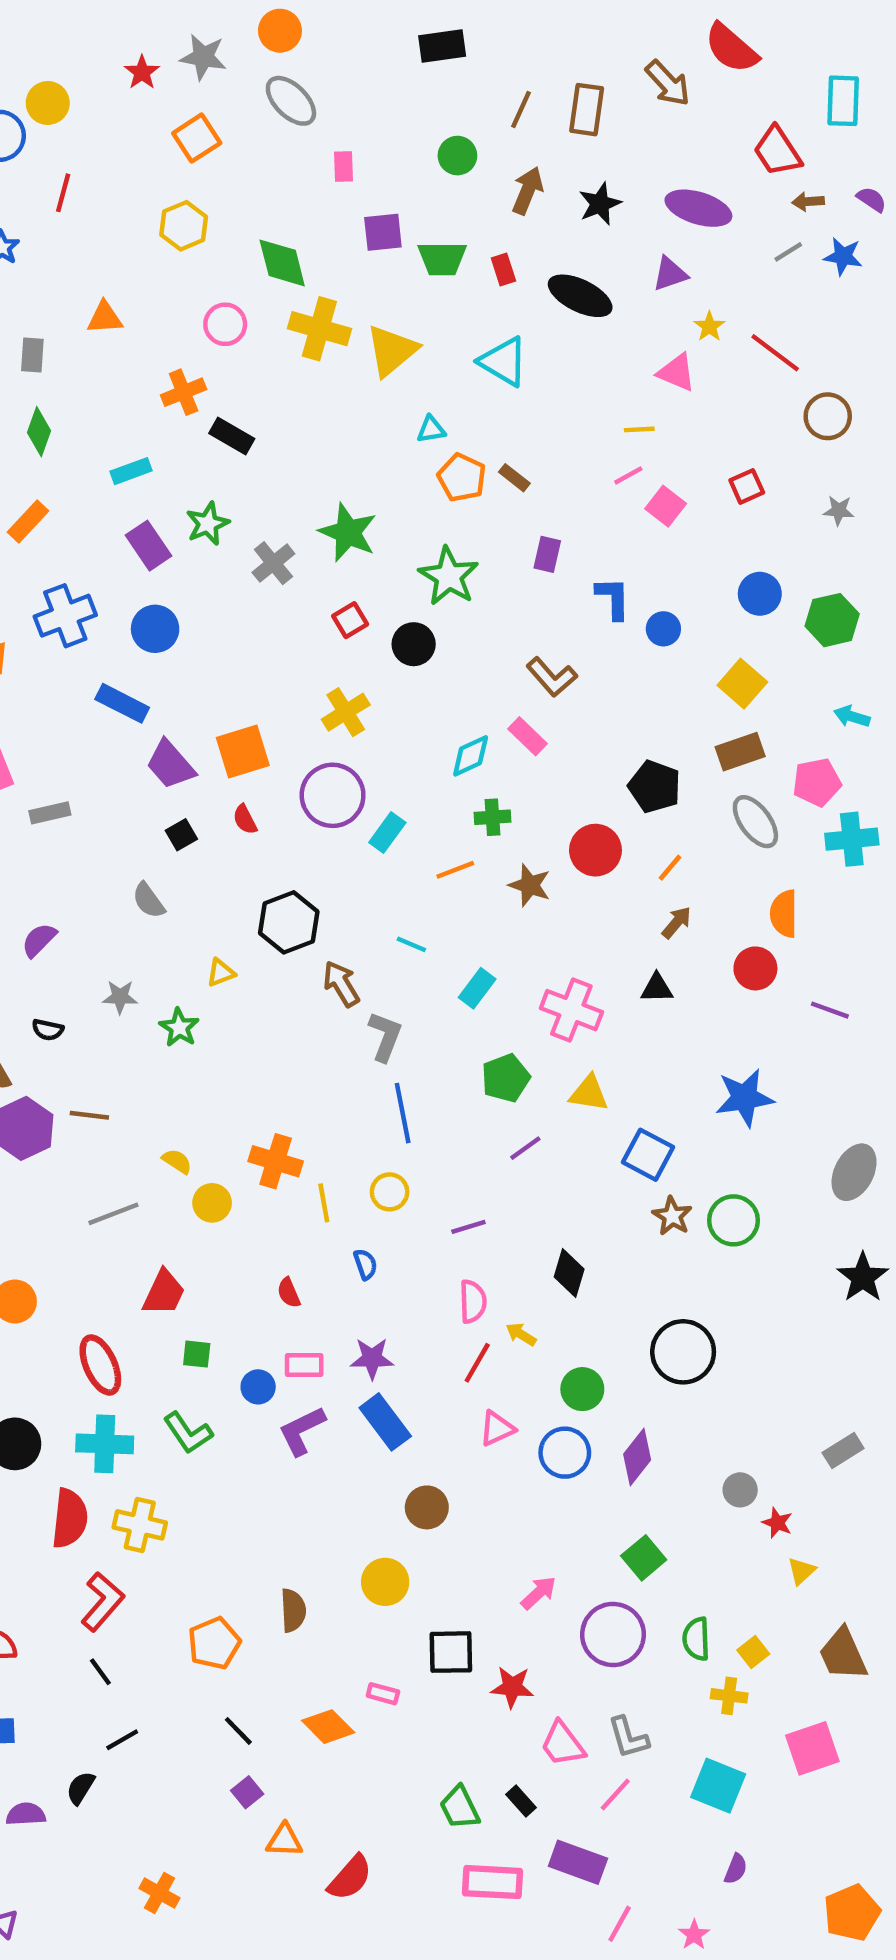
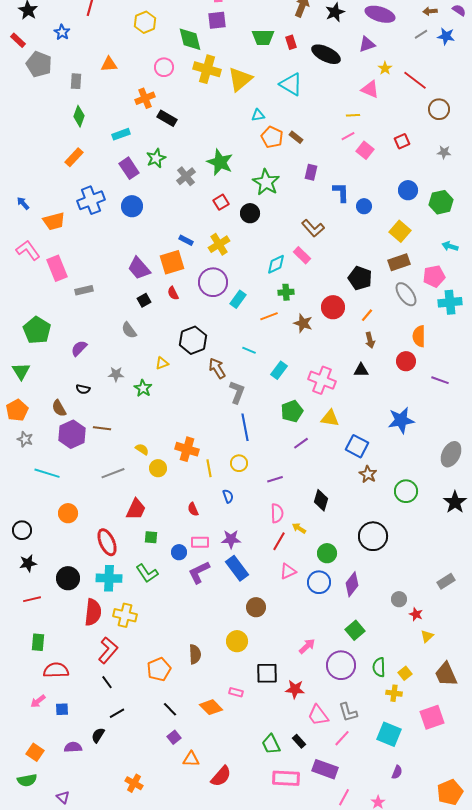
purple square: (383, 232) -> (217, 20), moved
blue rectangle: (122, 703) -> (186, 240), moved, size x0.6
brown arrow: (677, 922) -> (370, 340), turned 126
green circle: (734, 1220) -> (406, 491), moved

